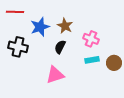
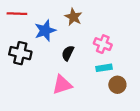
brown star: (65, 26) -> (73, 17), moved
brown circle: (114, 63) -> (117, 85), moved

